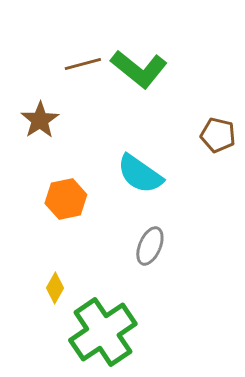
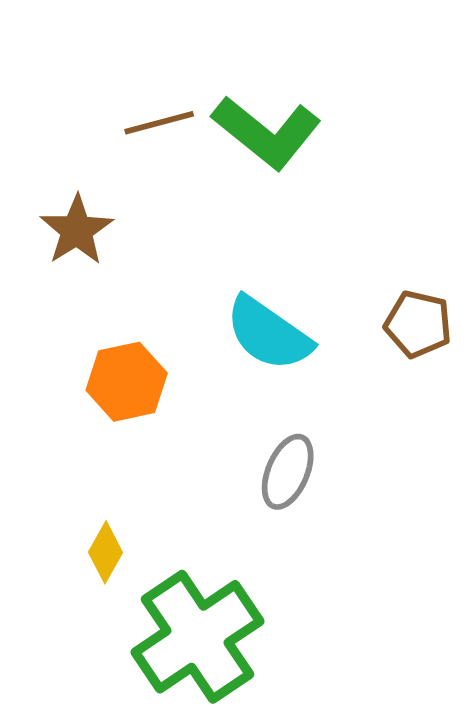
brown pentagon: (218, 135) -> (418, 324), moved

